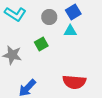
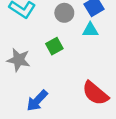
red semicircle: (74, 82) -> (95, 93), turned 35

